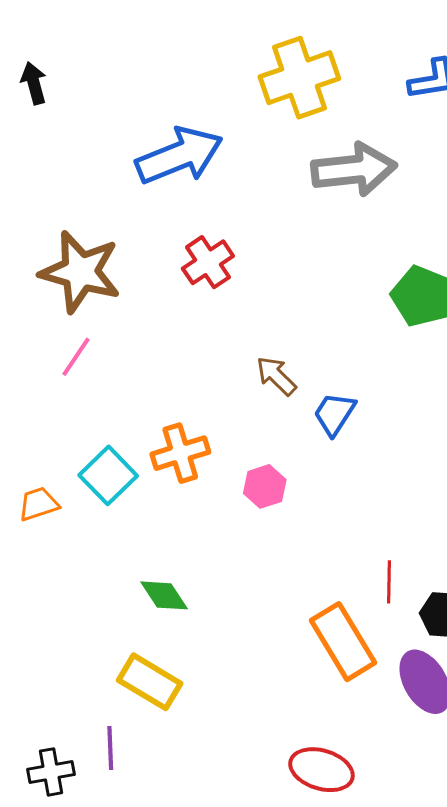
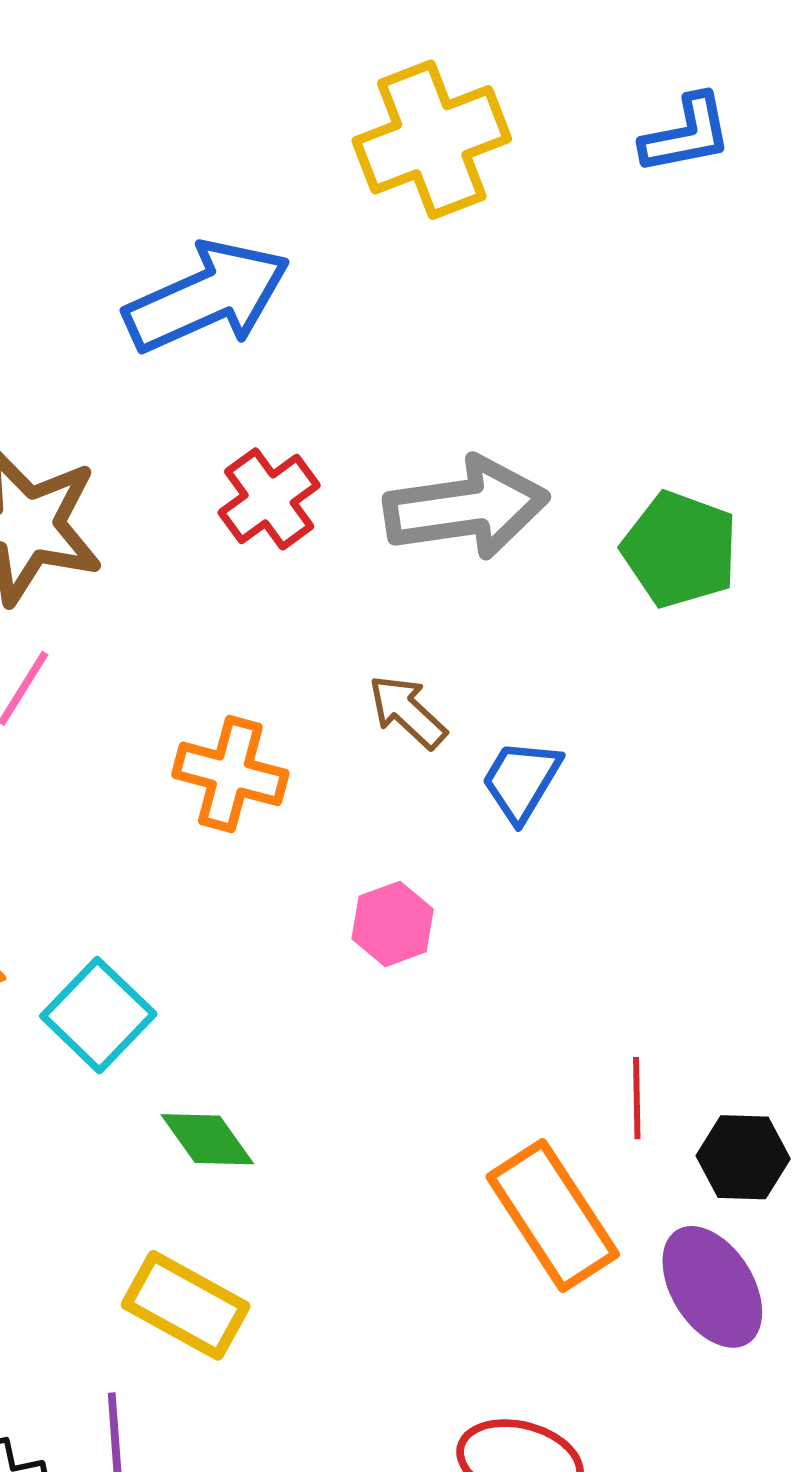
gray arrow: (354, 170) -> (466, 508), moved
orange cross: (180, 453) -> (230, 774), moved, turned 34
cyan square: (108, 475) -> (98, 1015), moved

